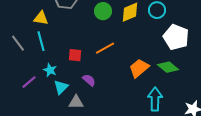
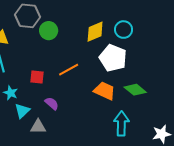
green circle: (103, 11) -> (49, 31), moved
white pentagon: (176, 37) -> (113, 58), moved
orange trapezoid: (139, 68) -> (105, 91), turned 65

